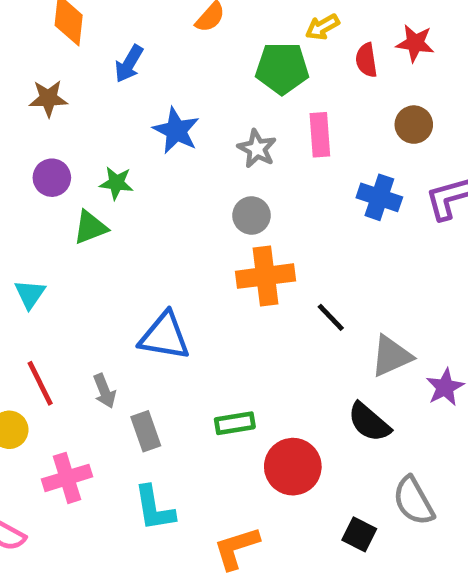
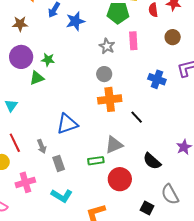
blue star: (176, 131) -> (75, 21), moved, turned 30
purple circle: (52, 178) -> (21, 57), size x1.5
blue cross: (379, 197) -> (157, 79), moved
blue triangle: (165, 336) -> (67, 124), turned -30
gray triangle: (391, 356) -> (114, 145), moved
cyan L-shape: (154, 508) -> (62, 196), turned -50

